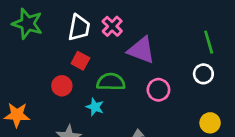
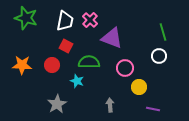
orange star: (17, 115) -> (22, 65), moved
yellow circle: (210, 123) -> (139, 87), moved

